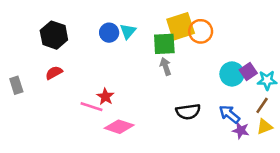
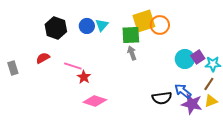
black hexagon: (54, 35) -> (56, 28), moved
pink line: (92, 107) -> (73, 66), moved
black semicircle: (188, 112) -> (162, 98), moved
purple star: (241, 130) -> (192, 104), size x1.5

